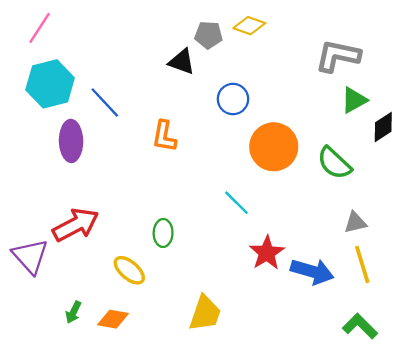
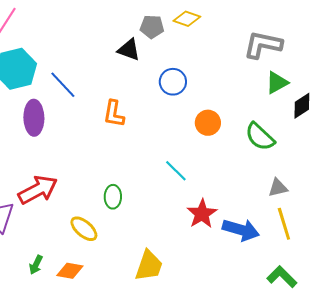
orange circle: (274, 147) -> (208, 123), size x0.6

